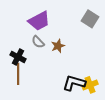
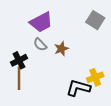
black cross: (18, 57) -> (19, 60), turned 35
yellow cross: (90, 85) -> (95, 77), moved

